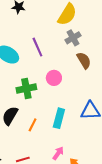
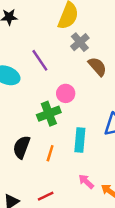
green cross: (26, 89) -> (49, 114), moved
pink arrow: (58, 153) -> (86, 182), turned -72

